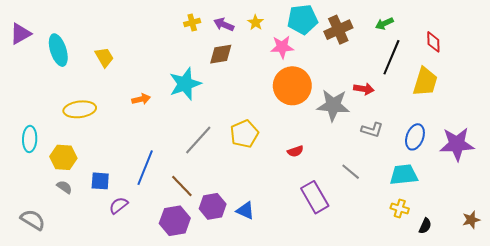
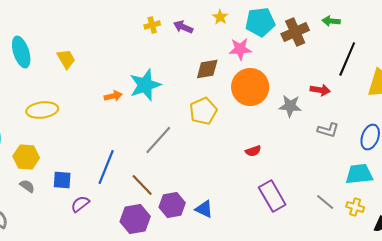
yellow star: (256, 22) -> (220, 17), moved
green arrow: (384, 23) -> (331, 21), moved, turned 30
brown diamond: (221, 54) -> (207, 69), moved
orange arrow: (141, 99) -> (113, 96), moved
gray star: (333, 105) -> (290, 106), size x0.7
yellow pentagon: (244, 134) -> (203, 111), moved
gray line: (351, 172) -> (325, 202), moved

